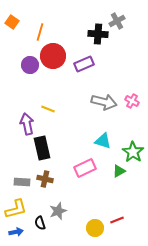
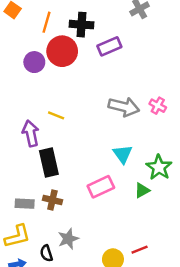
black cross: (98, 34) -> (82, 25), moved
purple rectangle: (84, 64) -> (109, 46), moved
cyan triangle: (103, 141) -> (123, 154), turned 36

